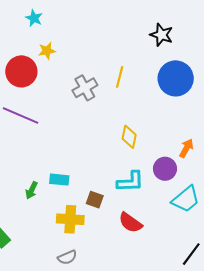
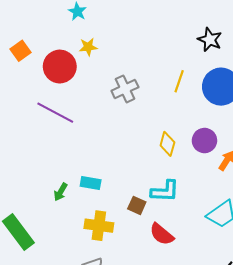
yellow line: (120, 77) -> (179, 81), moved
purple circle: (165, 169) -> (204, 141), moved
brown square: (95, 200) -> (137, 205), moved

